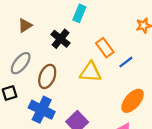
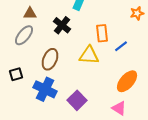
brown triangle: (25, 25) -> (30, 13), turned 32
orange rectangle: (105, 48) -> (102, 33), turned 30
gray ellipse: (21, 63) -> (24, 35), moved

